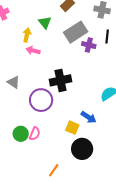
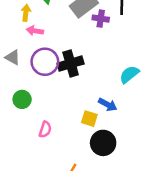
gray triangle: (14, 82) -> (13, 57), moved
purple circle: (41, 100) -> (45, 62), moved
green circle: (21, 134) -> (22, 99), moved

